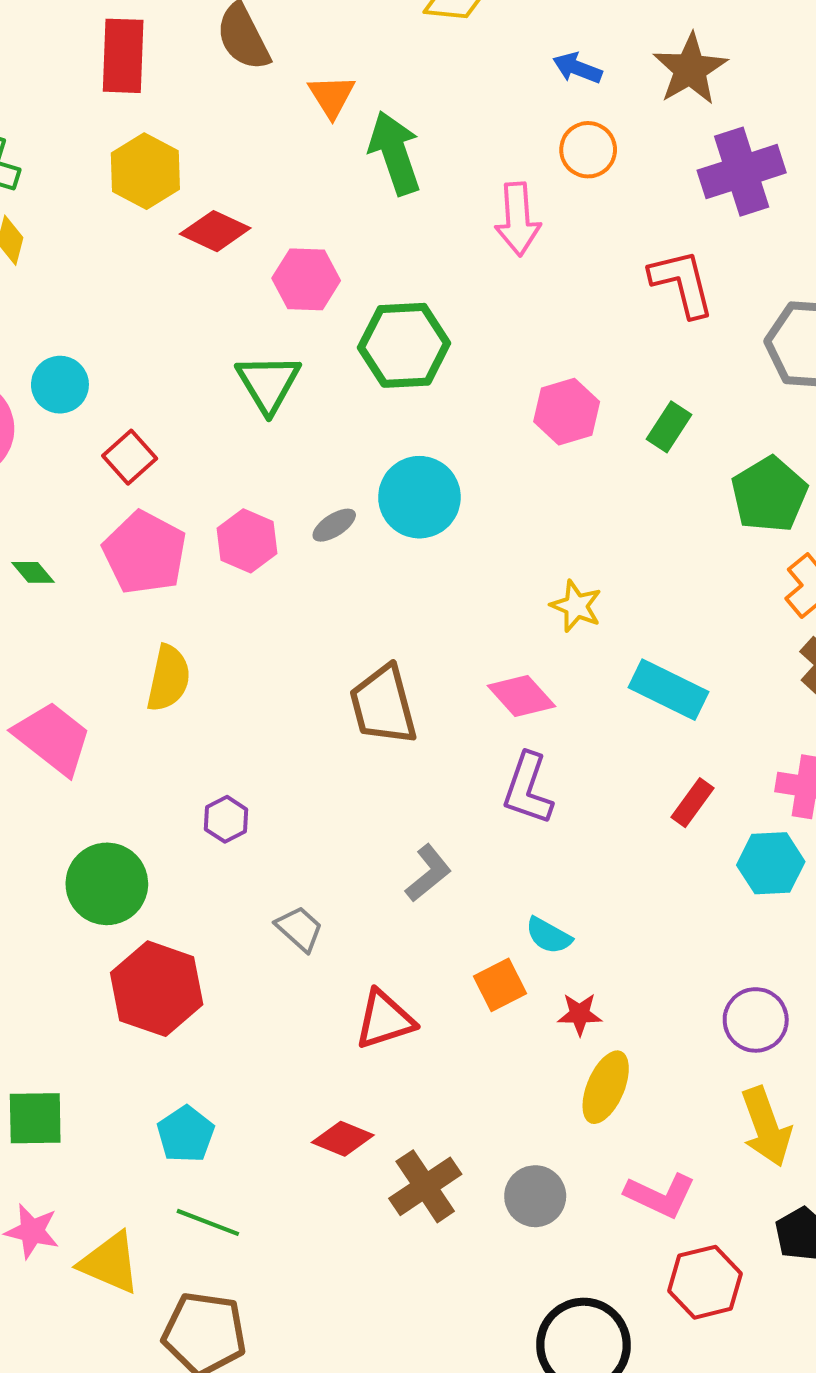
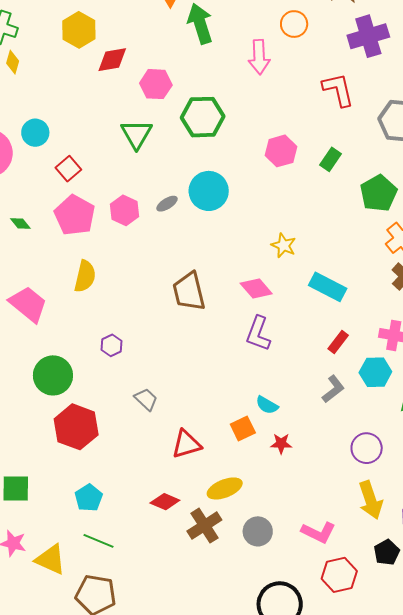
red diamond: (215, 231) -> (112, 60), turned -36
gray L-shape: (428, 873) -> (333, 389), moved
yellow ellipse: (606, 1087) -> (225, 488), moved, turned 44

